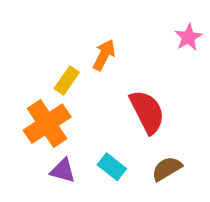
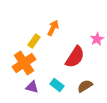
pink star: (188, 37) -> (97, 39), moved
red semicircle: (147, 112) -> (75, 57), turned 60

